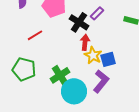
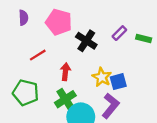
purple rectangle: (97, 13) -> (119, 33), moved
red arrow: (85, 42) -> (65, 72), moved

